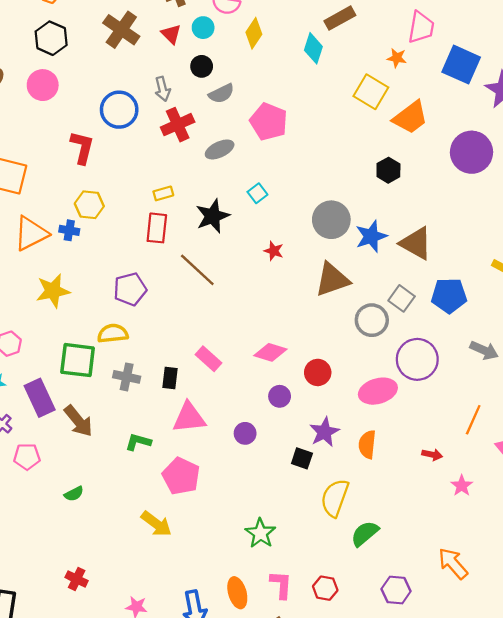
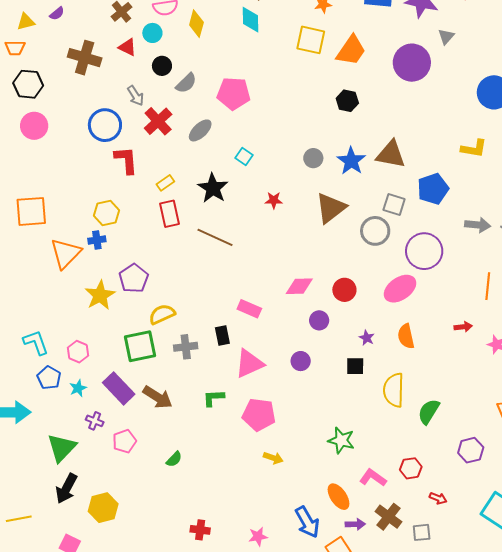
red L-shape: (82, 147) -> (126, 160), moved
gray circle: (331, 220) -> (313, 158), size x0.6
purple pentagon: (130, 289) -> (134, 278), moved
purple star: (324, 432) -> (367, 338), size x0.6
yellow arrow: (156, 524) -> (273, 458), moved, size x0.7
pink L-shape: (281, 585) -> (373, 478), turned -40

